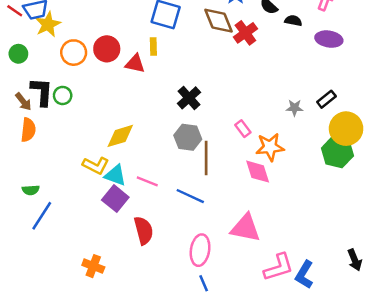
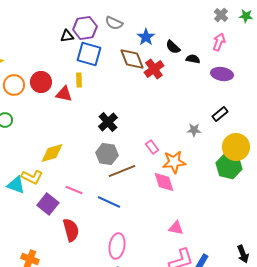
black rectangle: (326, 99) -> (220, 114), moved
brown line: (206, 158) -> (122, 171), turned 68
cyan triangle: (115, 175) -> (16, 185), moved
pink triangle: (245, 228) -> (176, 228), moved, size x0.6

